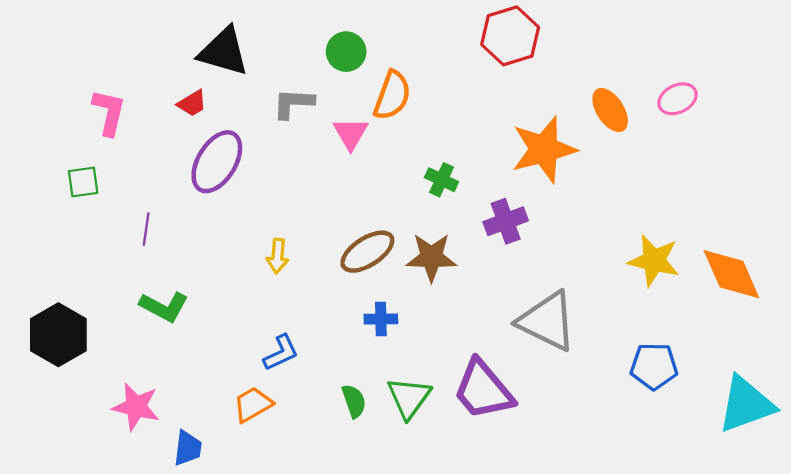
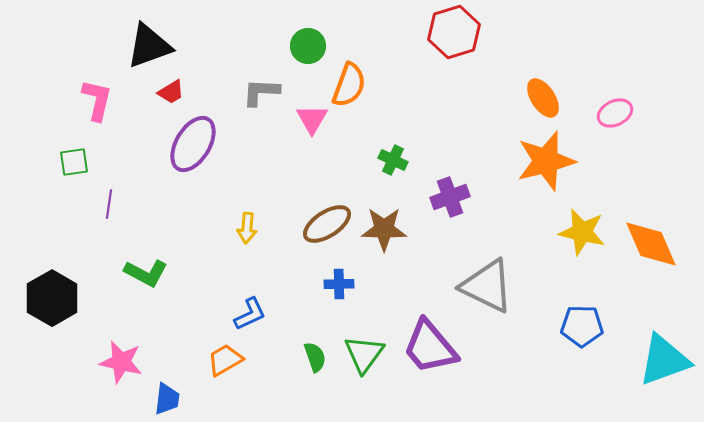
black triangle: (224, 52) -> (149, 46), moved, turned -36
pink ellipse: (678, 99) -> (615, 113), moved
orange star: (544, 149) -> (546, 161), moved
purple line: (146, 229) -> (109, 204), moved

